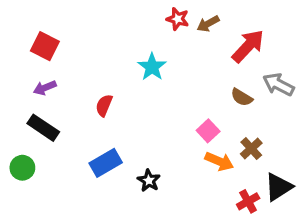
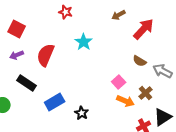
red star: (178, 19) -> (66, 12), moved
gray arrow: (278, 85) -> (163, 71), moved
red semicircle: (104, 105) -> (46, 55), moved, size x1.6
black rectangle: (43, 128) -> (27, 83), moved

